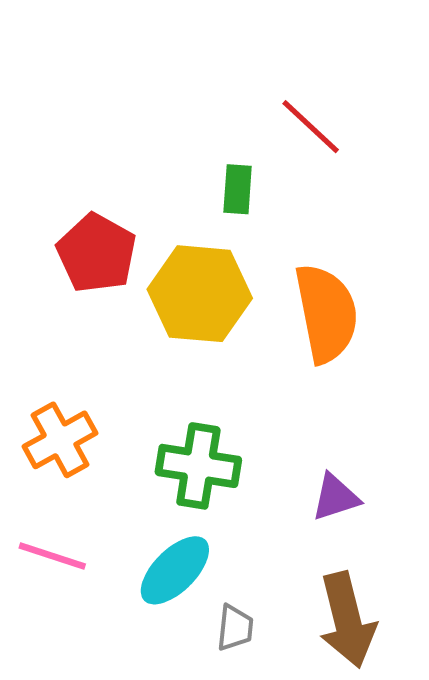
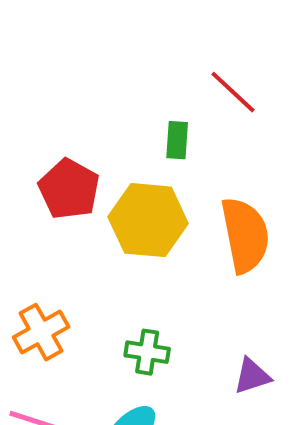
green cross: (198, 466) -> (147, 352), size x0.7

